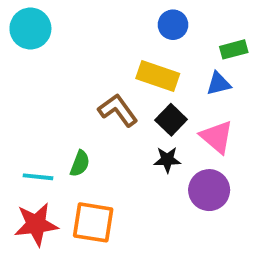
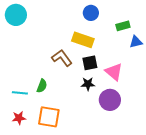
blue triangle: (219, 84) -> (136, 42), moved
black square: (171, 120) -> (90, 63), turned 35
red star: (36, 224) -> (19, 118), size x0.6

